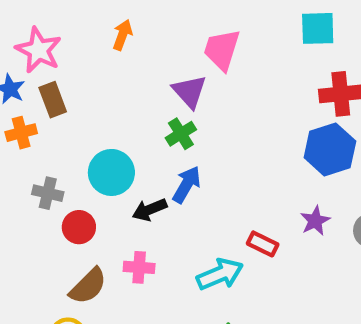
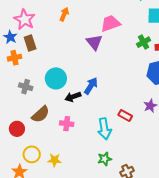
pink trapezoid: (222, 50) -> (110, 23), turned 50
green cross: (181, 134) -> (144, 42), moved
red circle: (79, 227) -> (17, 129), moved
cyan arrow: (220, 274) -> (104, 129), turned 100
brown semicircle: (88, 286) -> (41, 114), moved

